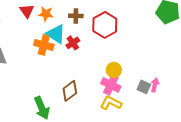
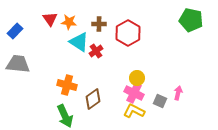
orange cross: (44, 45) -> (67, 85), moved
gray square: (144, 87) -> (160, 101), moved

